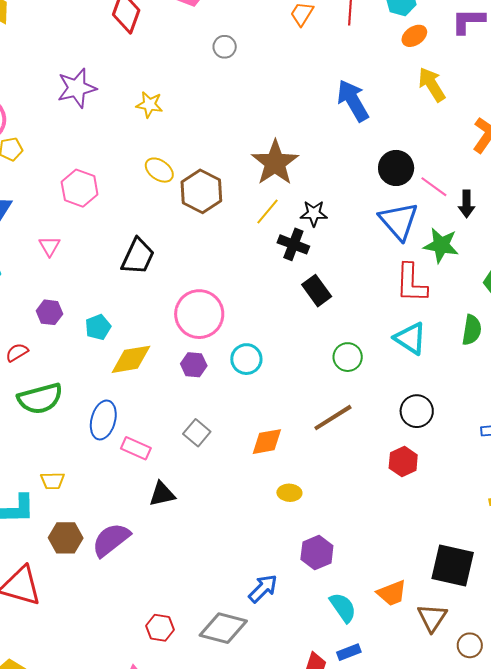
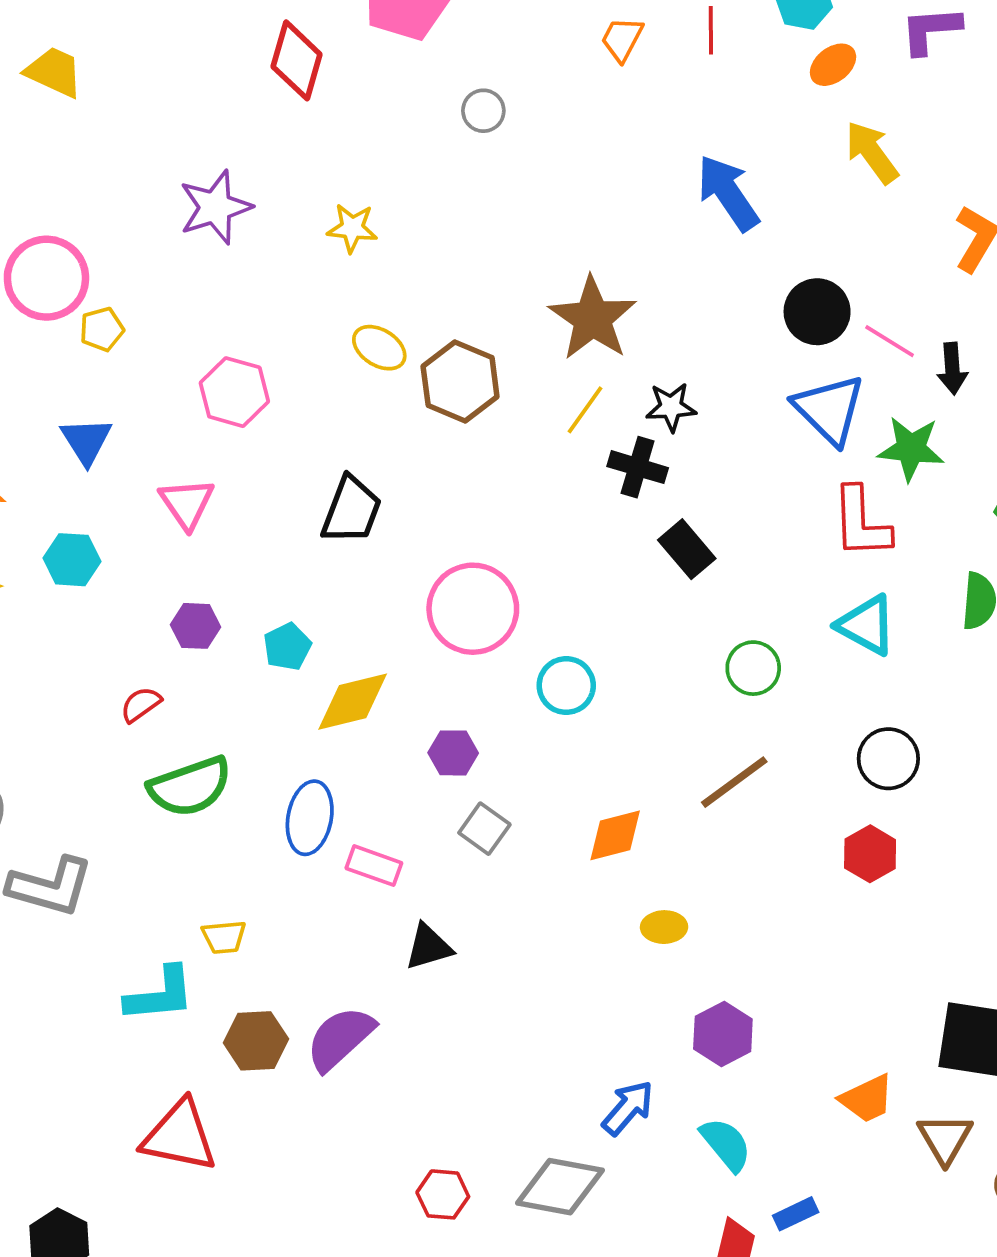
pink triangle: (50, 246) -> (187, 503), size x1.4
purple hexagon: (194, 365) -> (453, 753), moved
cyan semicircle: (343, 607) -> (726, 1144), moved

